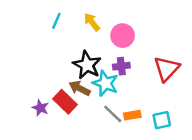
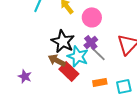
purple cross: (121, 66) -> (91, 42), turned -32
red rectangle: (65, 102) -> (69, 71), moved
gray line: (113, 114) -> (98, 53), moved

